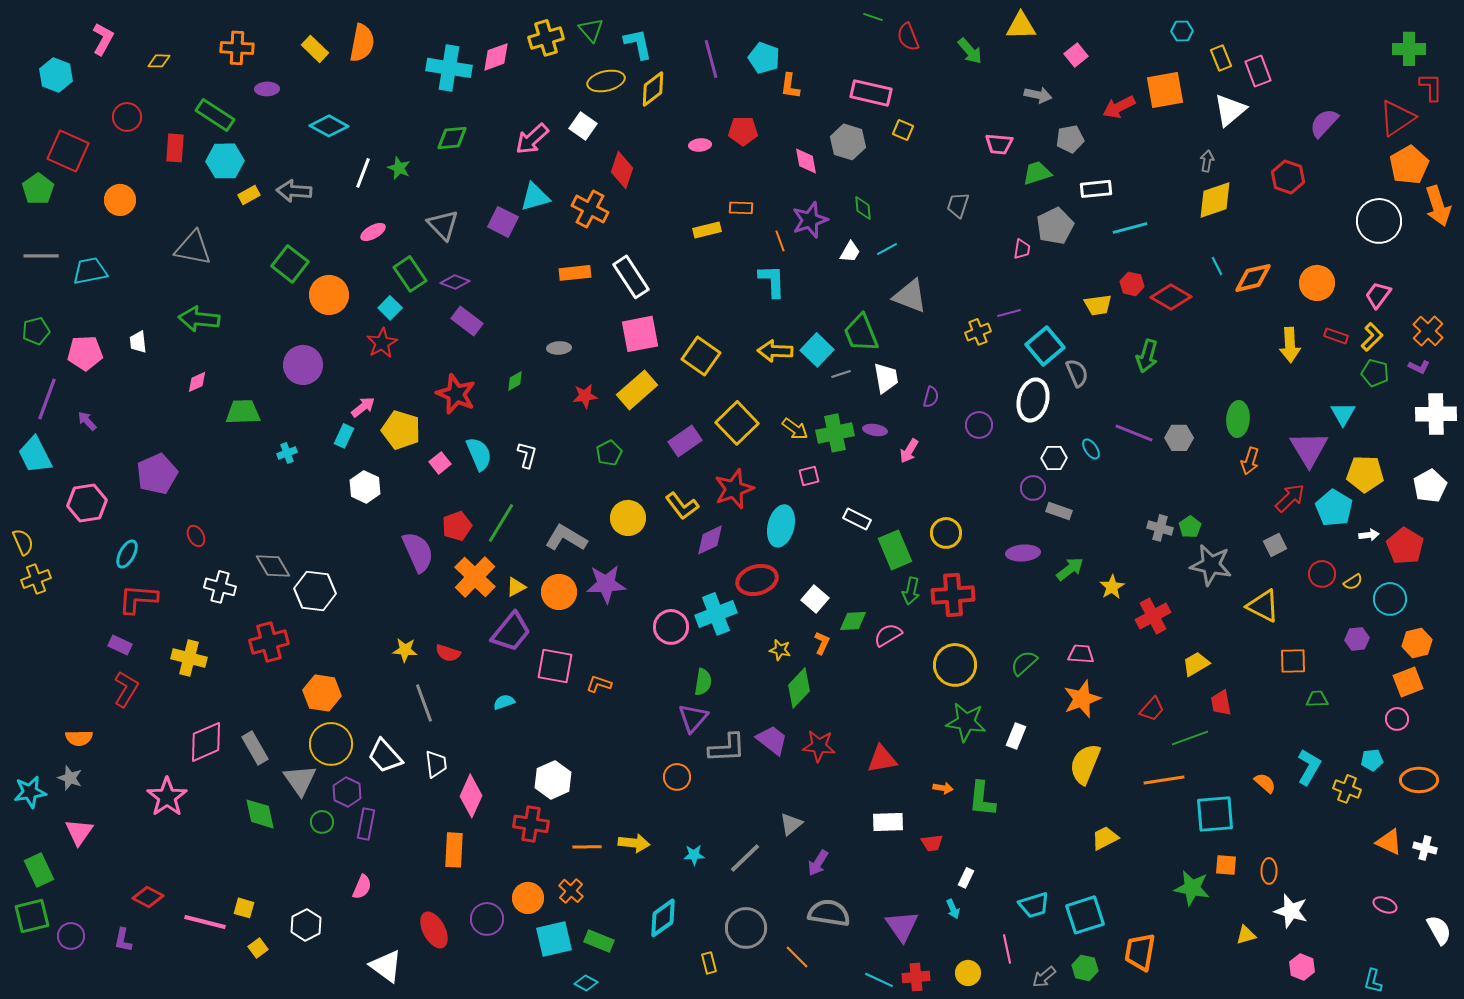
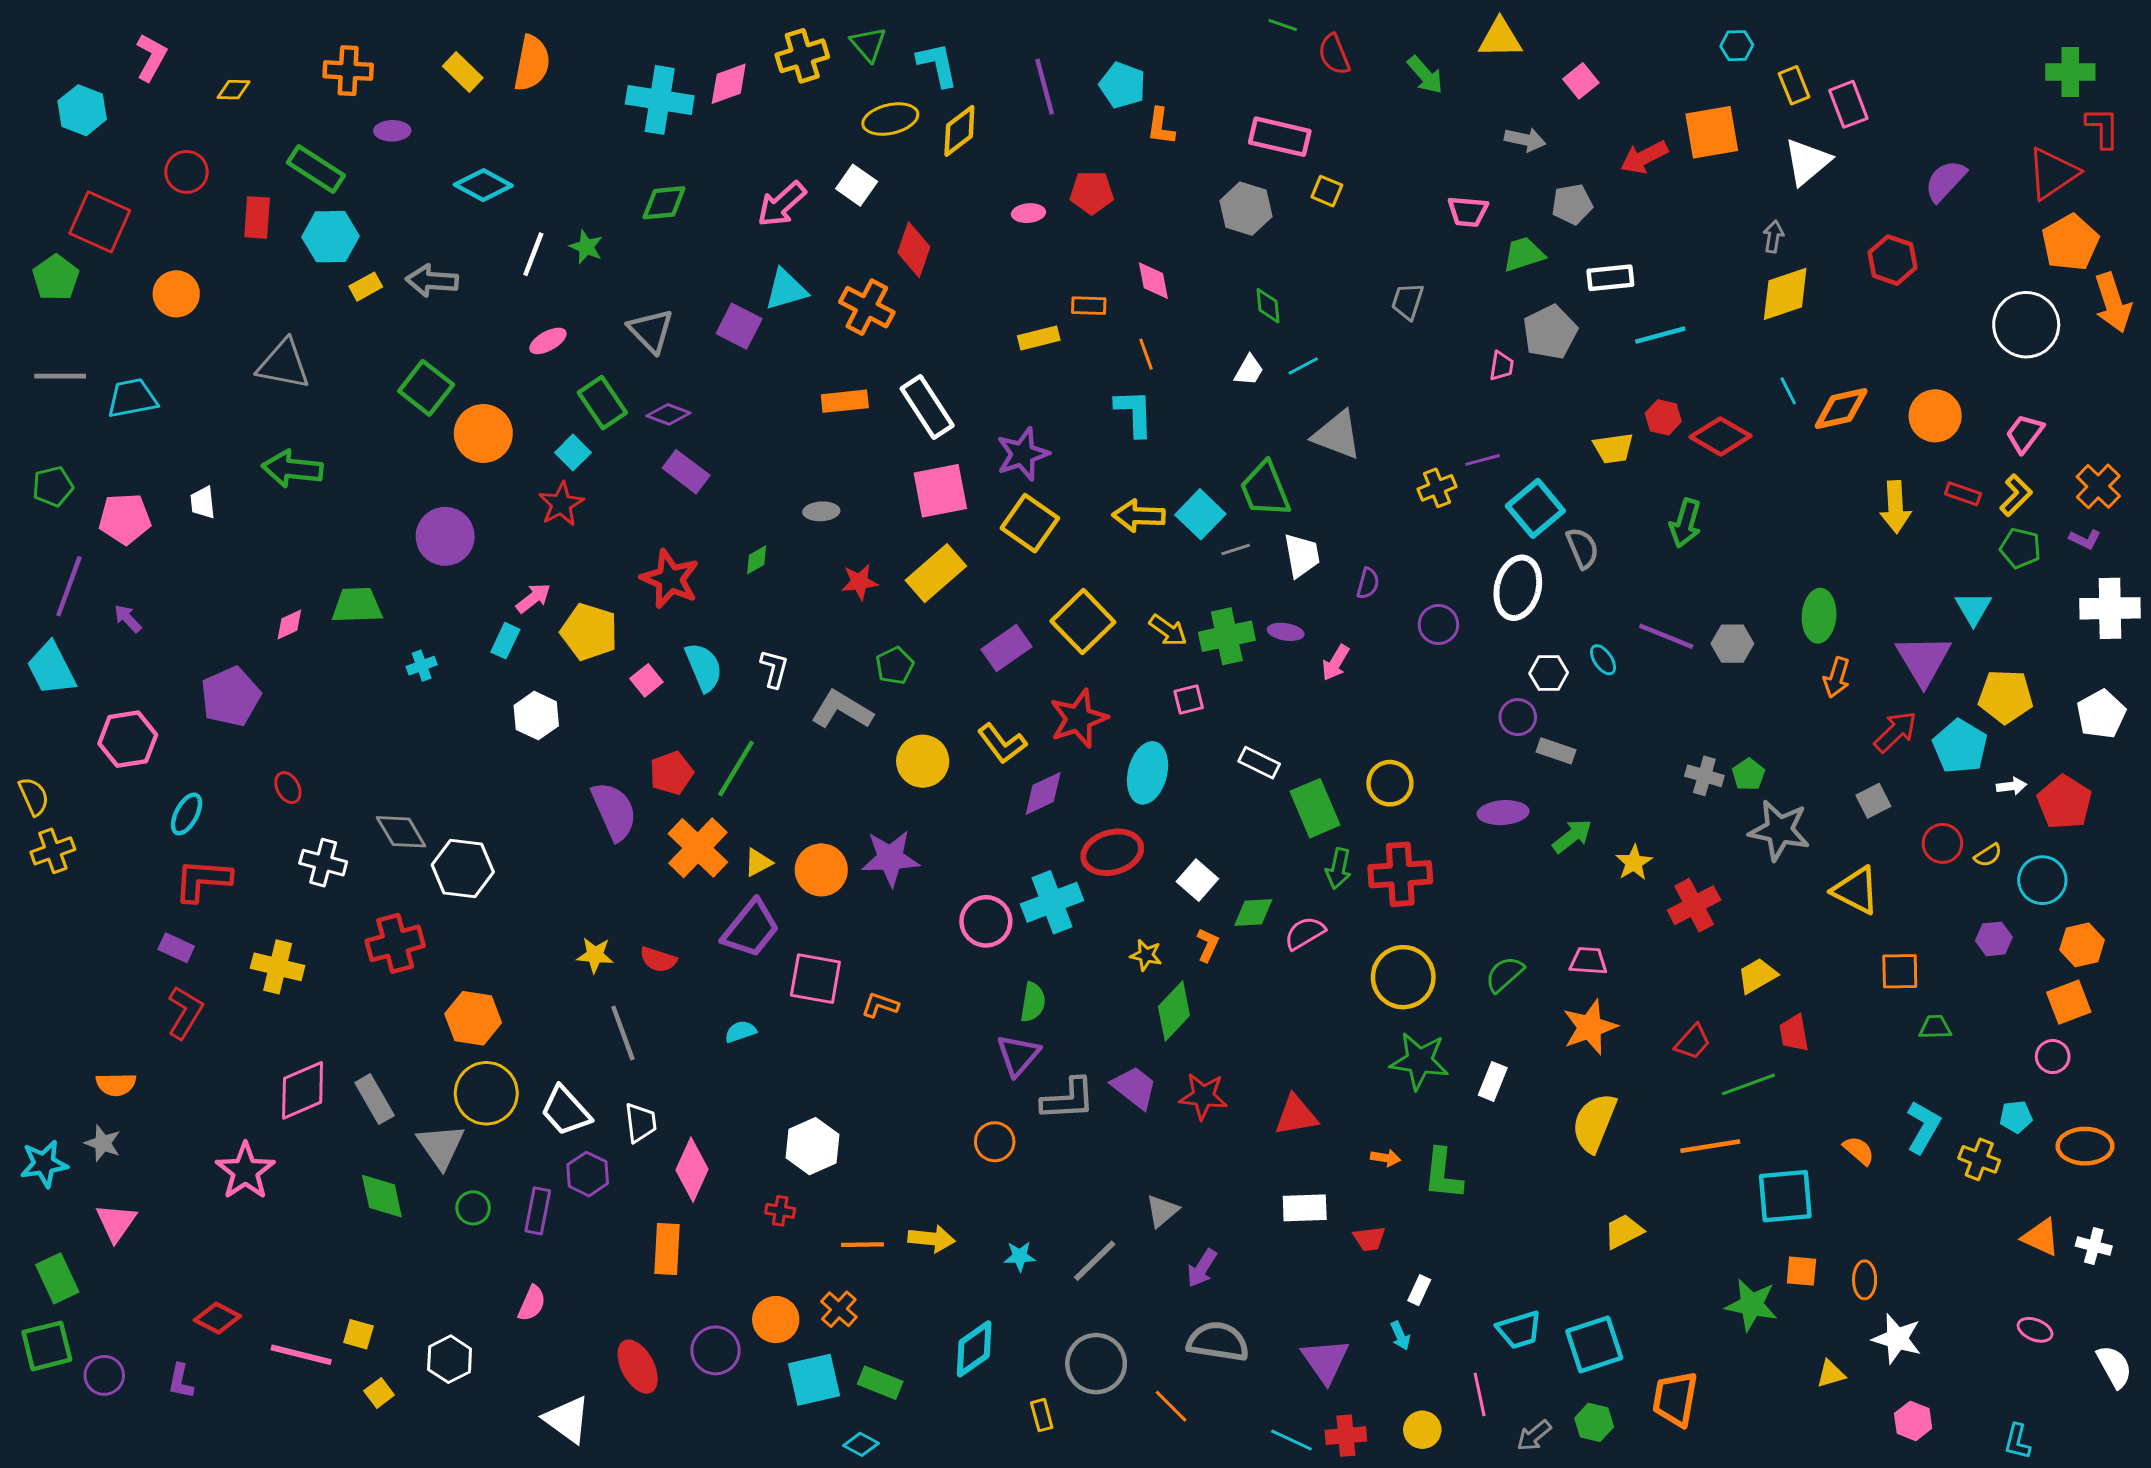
pink diamond: (806, 161) -> (1153, 281), moved
purple star: (810, 220) -> (1023, 454), moved
pink diamond: (197, 382) -> (289, 625), moved
gray L-shape: (566, 538) -> (842, 710), moved
purple hexagon: (347, 792) -> (588, 1174), moved
red cross: (531, 824) -> (780, 1211), size x0.6

